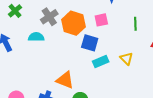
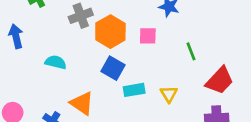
green line: (135, 24) -> (191, 51), turned -32
cyan semicircle: (36, 37) -> (56, 62), moved
blue square: (90, 43) -> (113, 68), moved

